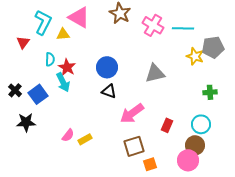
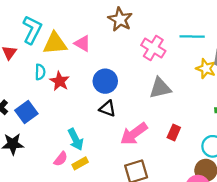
pink triangle: (79, 17) -> (82, 43), moved, size x0.7
pink cross: (153, 25) -> (153, 48), moved
yellow triangle: (63, 34) -> (55, 43), size x1.6
cyan arrow: (63, 82) -> (76, 139), moved
red rectangle: (167, 125) -> (174, 133), moved

